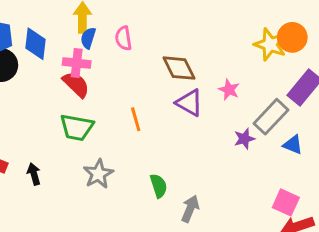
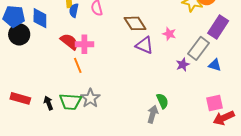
pink cross: (77, 63) -> (84, 44), moved
orange line: (136, 119) -> (78, 65), moved
green trapezoid: (77, 127) -> (70, 102), moved
green semicircle: (159, 186) -> (162, 101), moved
pink square: (286, 202) -> (214, 103), turned -30

